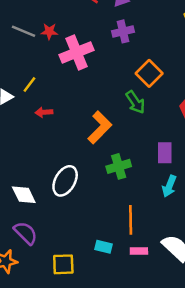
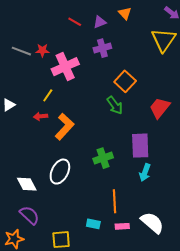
yellow line: (29, 84) -> (48, 95), moved
orange L-shape: (100, 127) -> (64, 127), moved
purple rectangle: (165, 153) -> (140, 146), size x1.4

